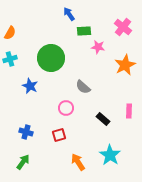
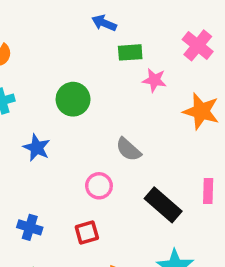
blue arrow: (69, 14) -> (104, 23), turned -32
green circle: (51, 58) -> (73, 99), size x0.7
orange star: (125, 65) -> (201, 111), turned -30
black rectangle: (103, 119) -> (163, 205), size x1.5

